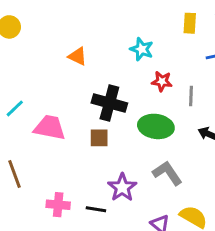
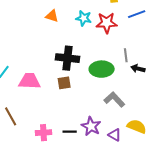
orange triangle: (78, 56) -> (52, 16), moved
red star: (162, 81) -> (107, 23), moved, size x1.5
gray line: (191, 96) -> (126, 55), moved
purple star: (122, 187) -> (91, 126), moved

